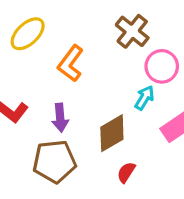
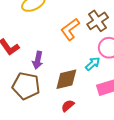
orange L-shape: (71, 63) -> (70, 29), moved

